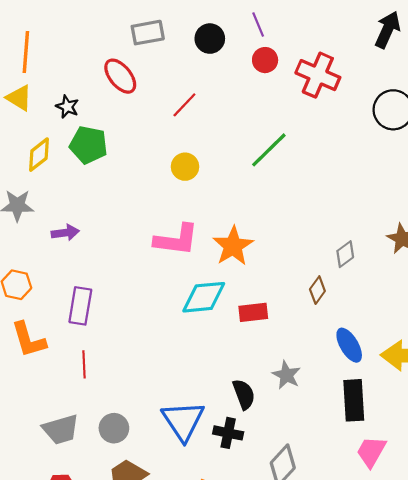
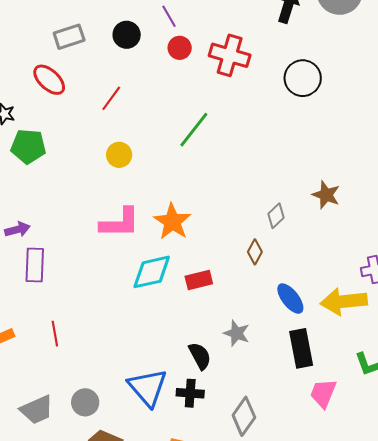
purple rectangle: (80, 306) -> (35, 265), moved
red line: (84, 364) -> (55, 334), moved

